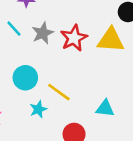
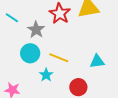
gray star: (43, 33) -> (36, 30), moved

